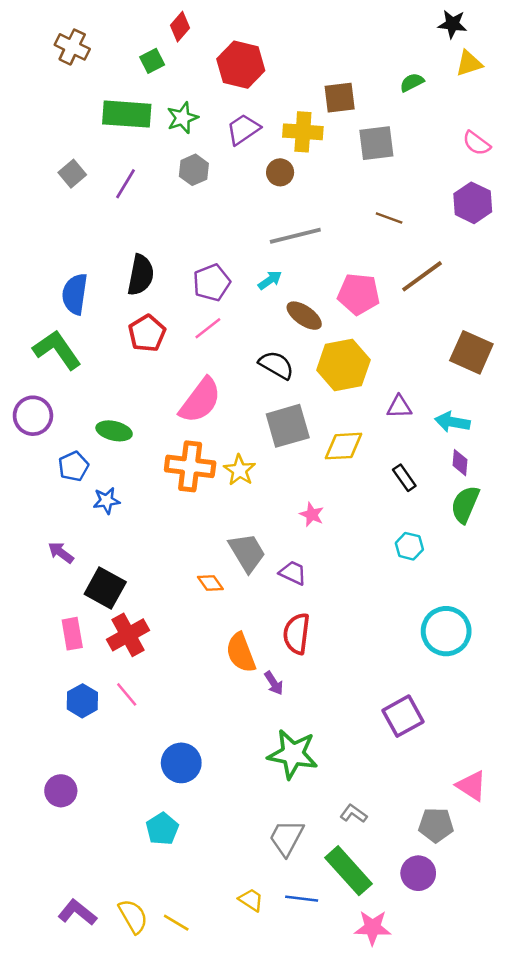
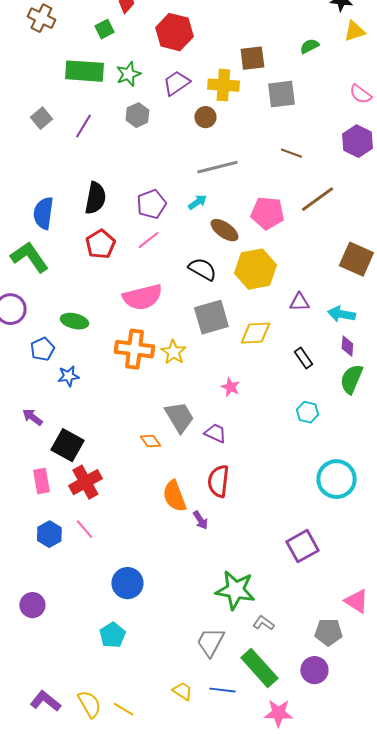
pink semicircle: (200, 400) -> (142, 297), turned 39
green star: (293, 754) -> (235, 590), moved

